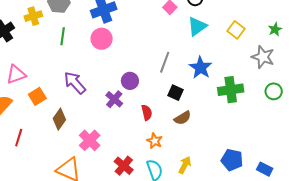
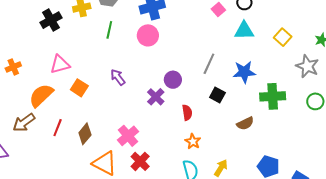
cyan triangle: (197, 26) -> (244, 31), turned 30
blue star: (201, 68) -> (244, 72), turned 30
purple arrow: (75, 83) -> (118, 77), size x0.7
orange square: (37, 96) -> (79, 88), turned -30
brown semicircle: (183, 118) -> (245, 123), moved
brown diamond: (59, 119) -> (85, 134), moved
red cross: (124, 166) -> (140, 161), moved

